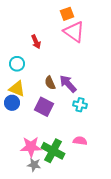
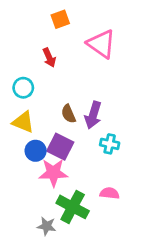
orange square: (67, 14) -> (60, 19), moved
purple arrow: (68, 84) -> (93, 115), turned -120
blue circle: (12, 103) -> (36, 151), moved
pink star: (31, 147) -> (53, 173), moved

